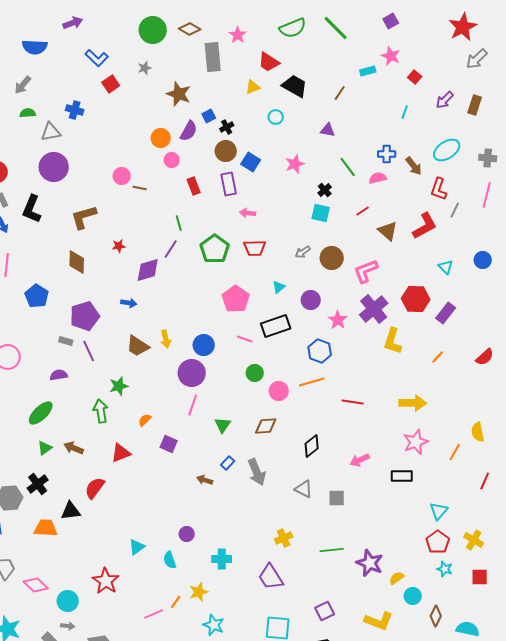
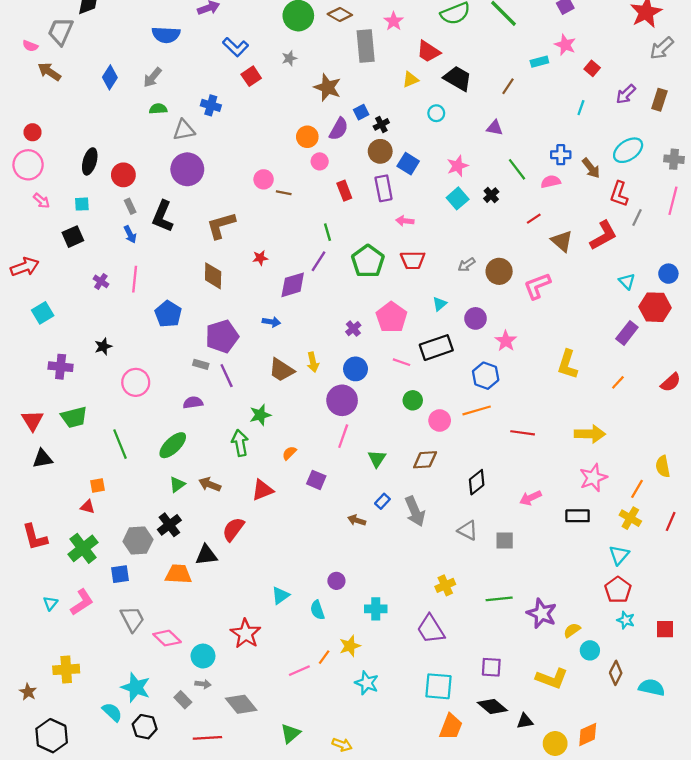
cyan square: (321, 213) -> (458, 198), moved, turned 36
red hexagon: (416, 299) -> (655, 307), moved
purple cross: (374, 309) -> (353, 329), moved, size x0.5
yellow cross: (474, 540) -> (630, 518), moved
purple square: (325, 611) -> (491, 667), turned 30

